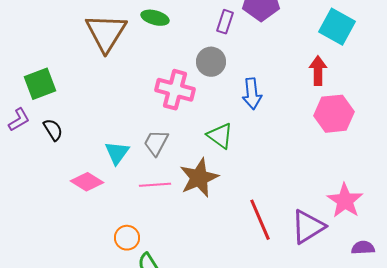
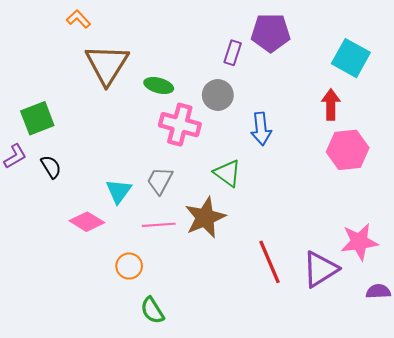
green ellipse: (155, 18) -> (159, 86), moved
pink star: (345, 201) -> (359, 242), turned 30
orange circle: (127, 238) -> (129, 266), moved

